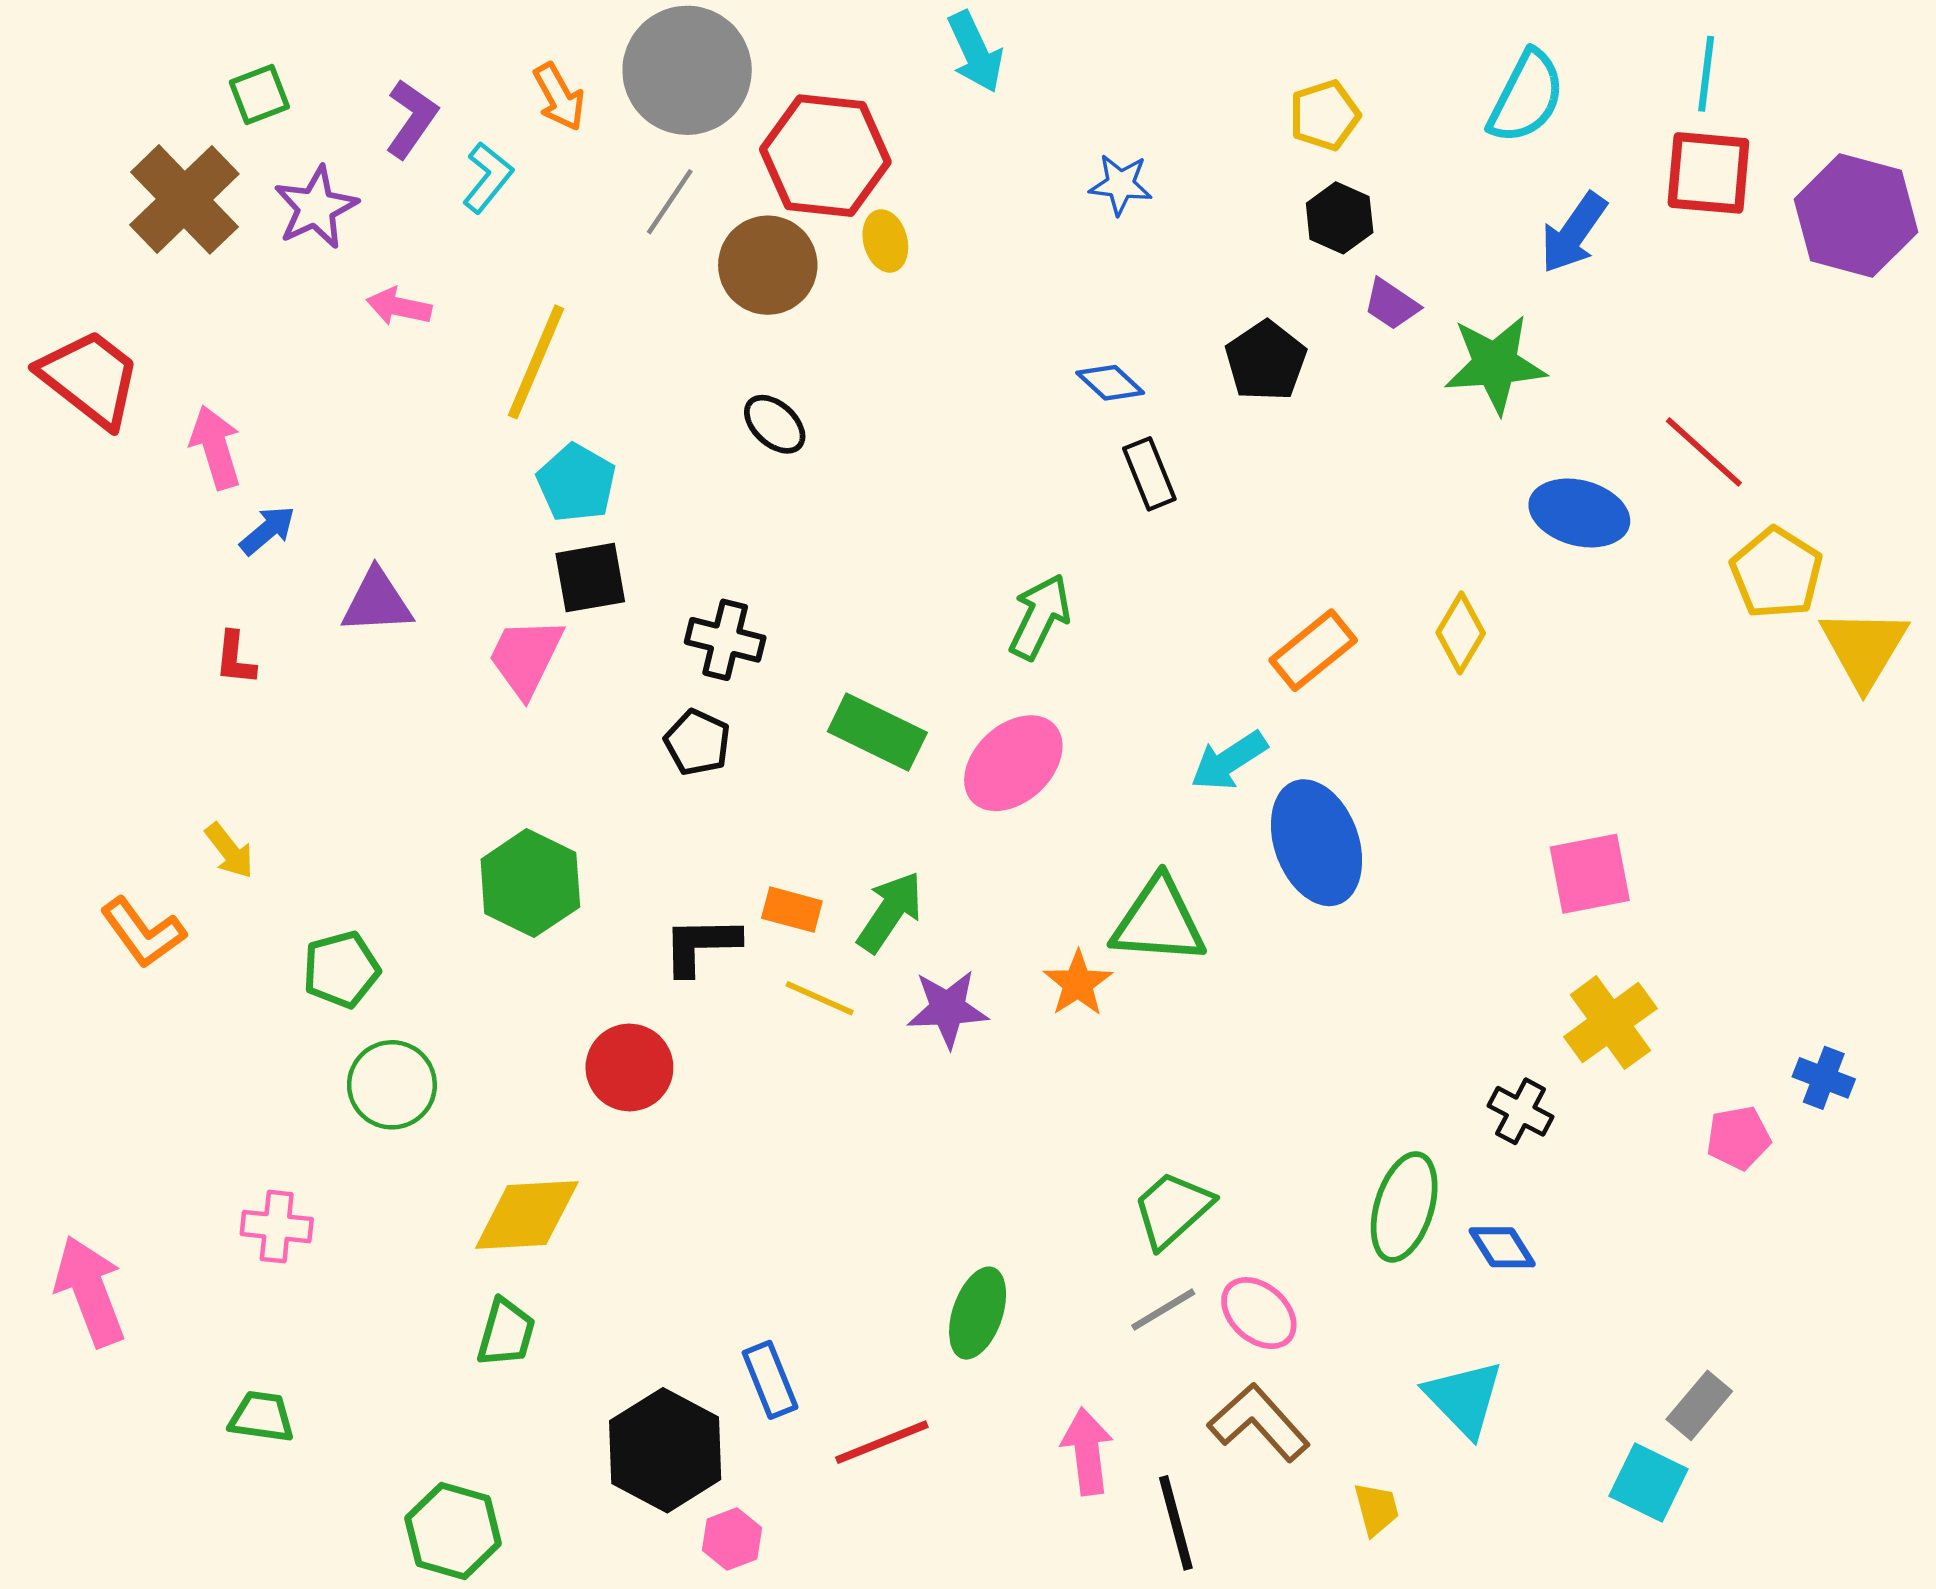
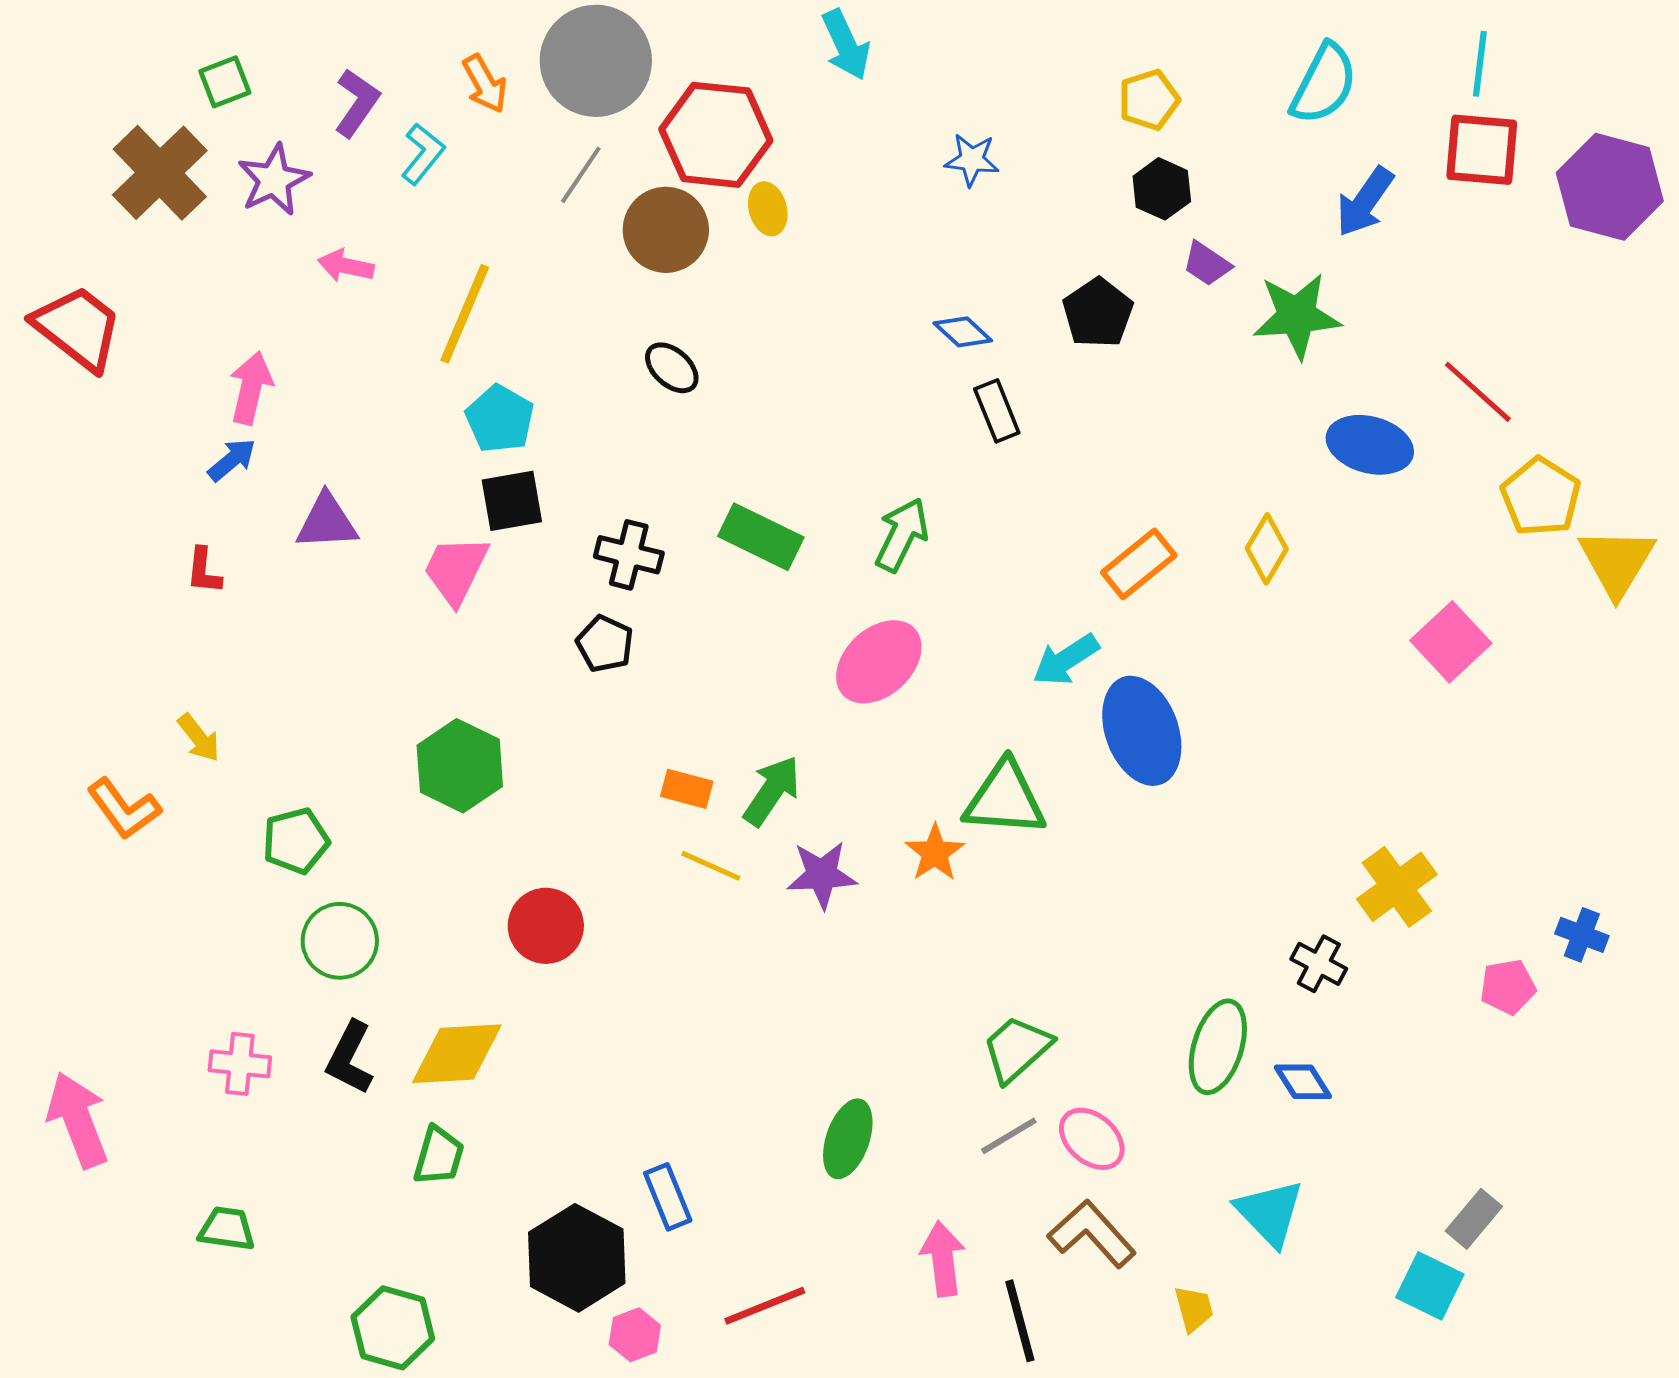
pink arrow: (216, 447) -> (251, 388), moved, turned 30
green rectangle: (877, 732) -> (761, 537), moved
pink square: (1590, 874) -> (1451, 642), moved, turned -32
black L-shape: (701, 945) -> (350, 1058), moved, turned -62
red line: (882, 1442) -> (765, 1306), moved

